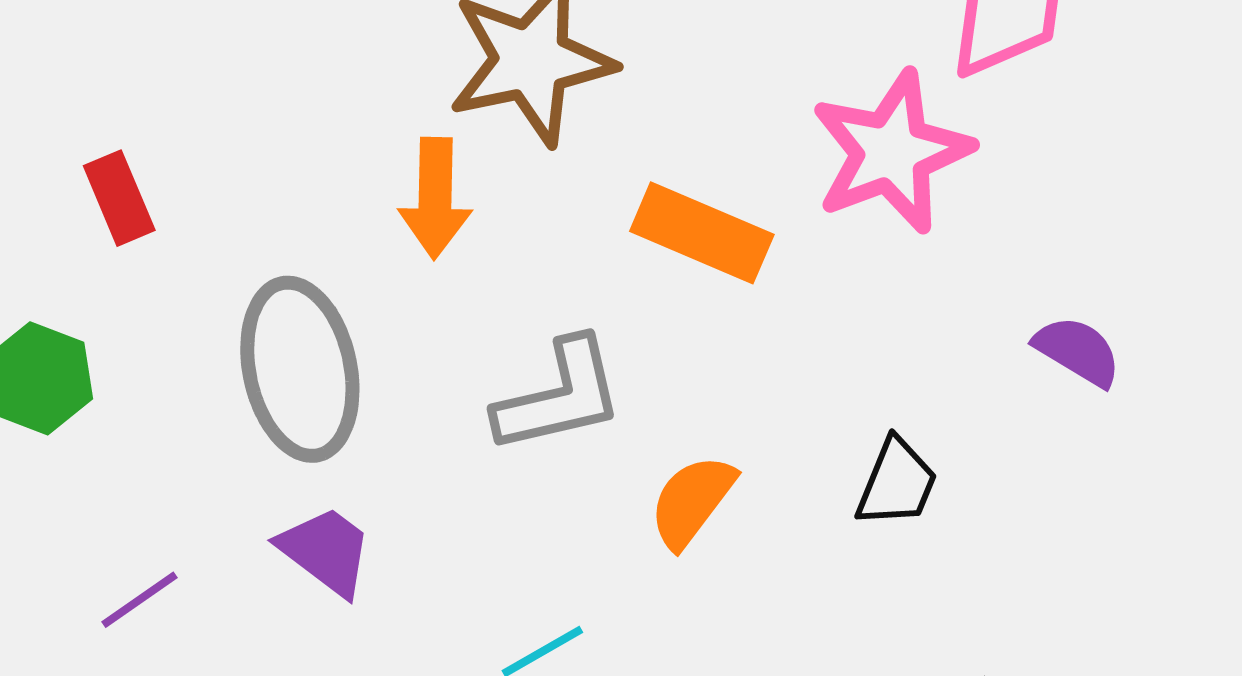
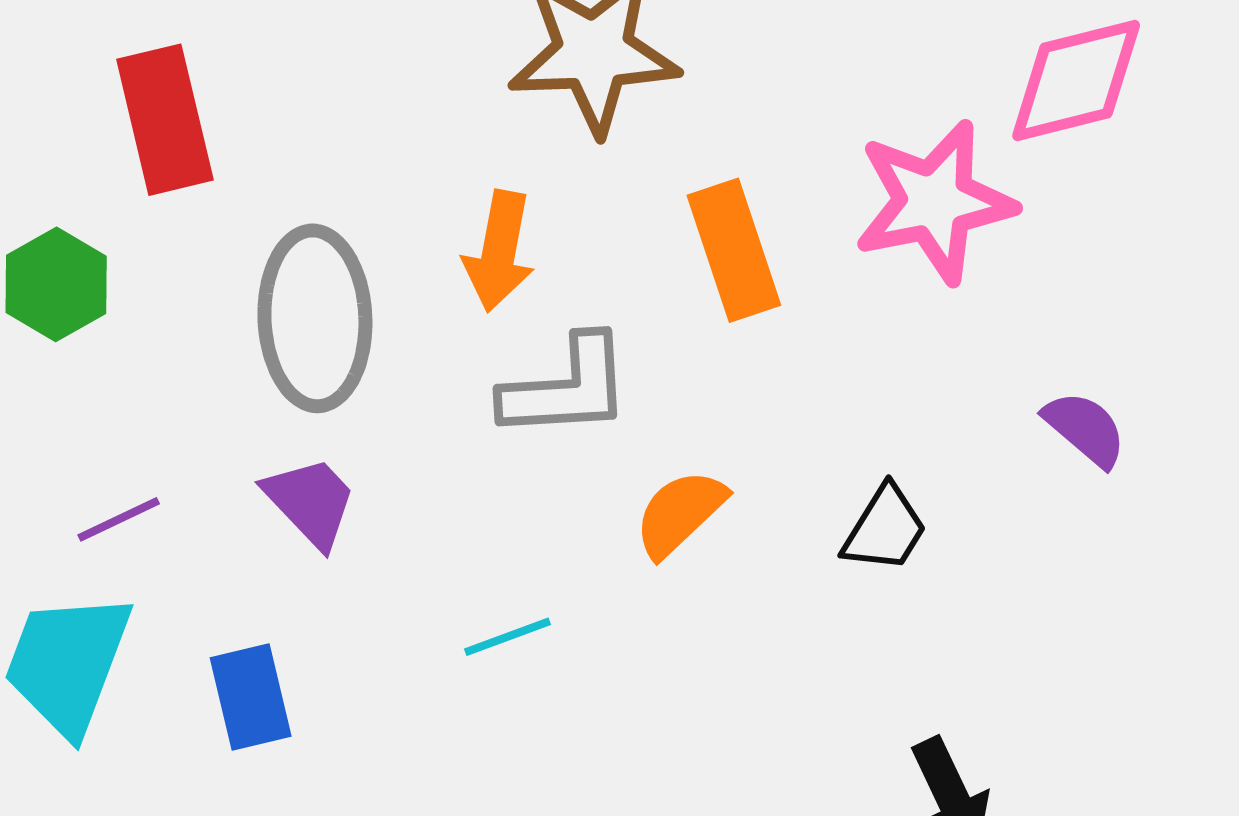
red rectangle: (119, 198) -> (165, 120), size x1.6
orange arrow: (435, 198) -> (499, 251), moved
orange rectangle: (702, 233) -> (734, 250), turned 39

